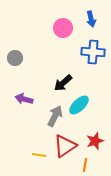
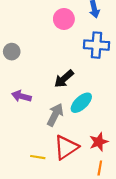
orange line: (85, 165) -> (100, 168), moved

